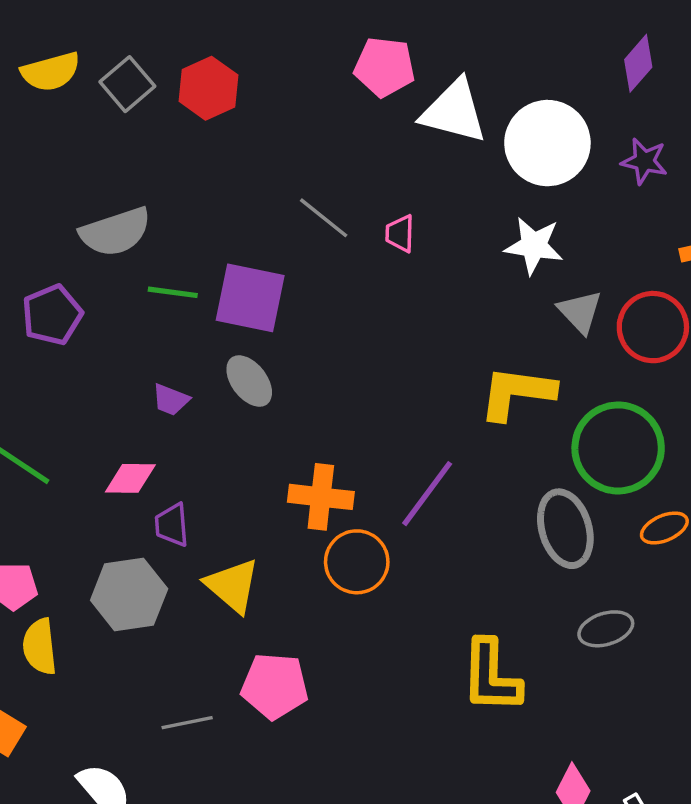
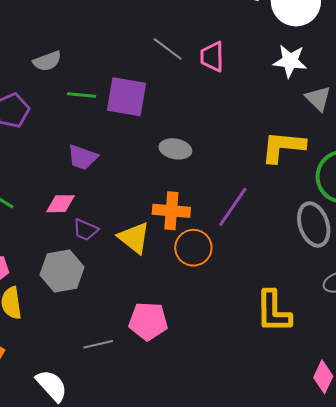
gray semicircle: (115, 232) -> (47, 61), size x0.7
pink trapezoid: (400, 234) -> (212, 57), size x1.4
gray ellipse: (249, 381) -> (175, 149), moved, turned -40
purple trapezoid: (171, 400) -> (82, 157), size x1.4
purple trapezoid: (172, 525) -> (86, 230), turned -60
yellow triangle: (232, 586) -> (134, 238), moved

